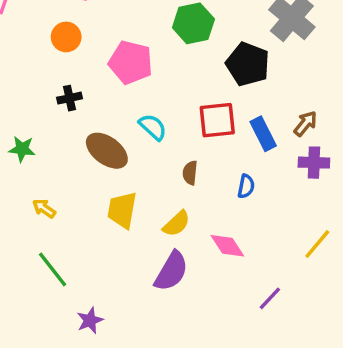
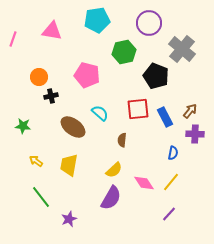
orange circle: (66, 37) -> (39, 77), moved
blue semicircle: (246, 186) -> (173, 153), moved
yellow trapezoid: (122, 210) -> (69, 165), moved
yellow line: (317, 244) -> (171, 182), moved
purple star: (90, 320) -> (69, 219), moved

